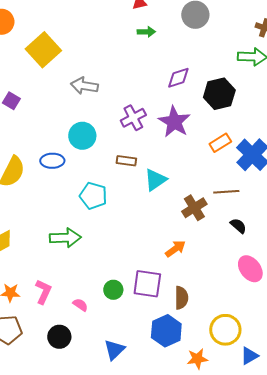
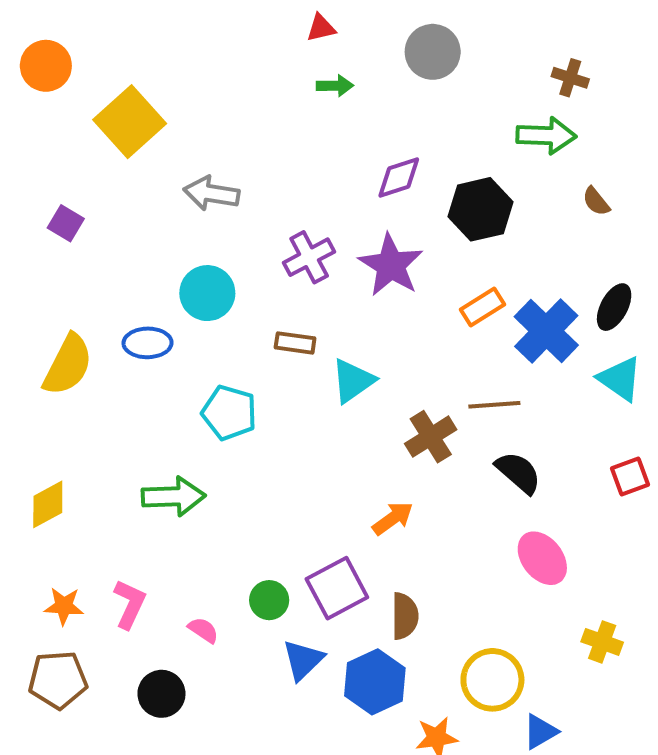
black semicircle: (238, 226) -> (518, 472), size x1.4
purple square: (147, 284) -> (337, 588), turned -36
blue triangle: (114, 350) -> (303, 660), moved

